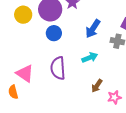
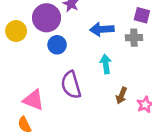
blue arrow: (93, 29) -> (102, 29), turned 66
cyan arrow: (90, 57) -> (106, 64), turned -63

